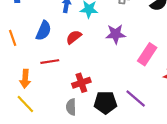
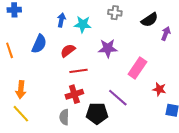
red line: (50, 62) -> (79, 71), moved
purple line: (136, 99) -> (118, 98), moved

